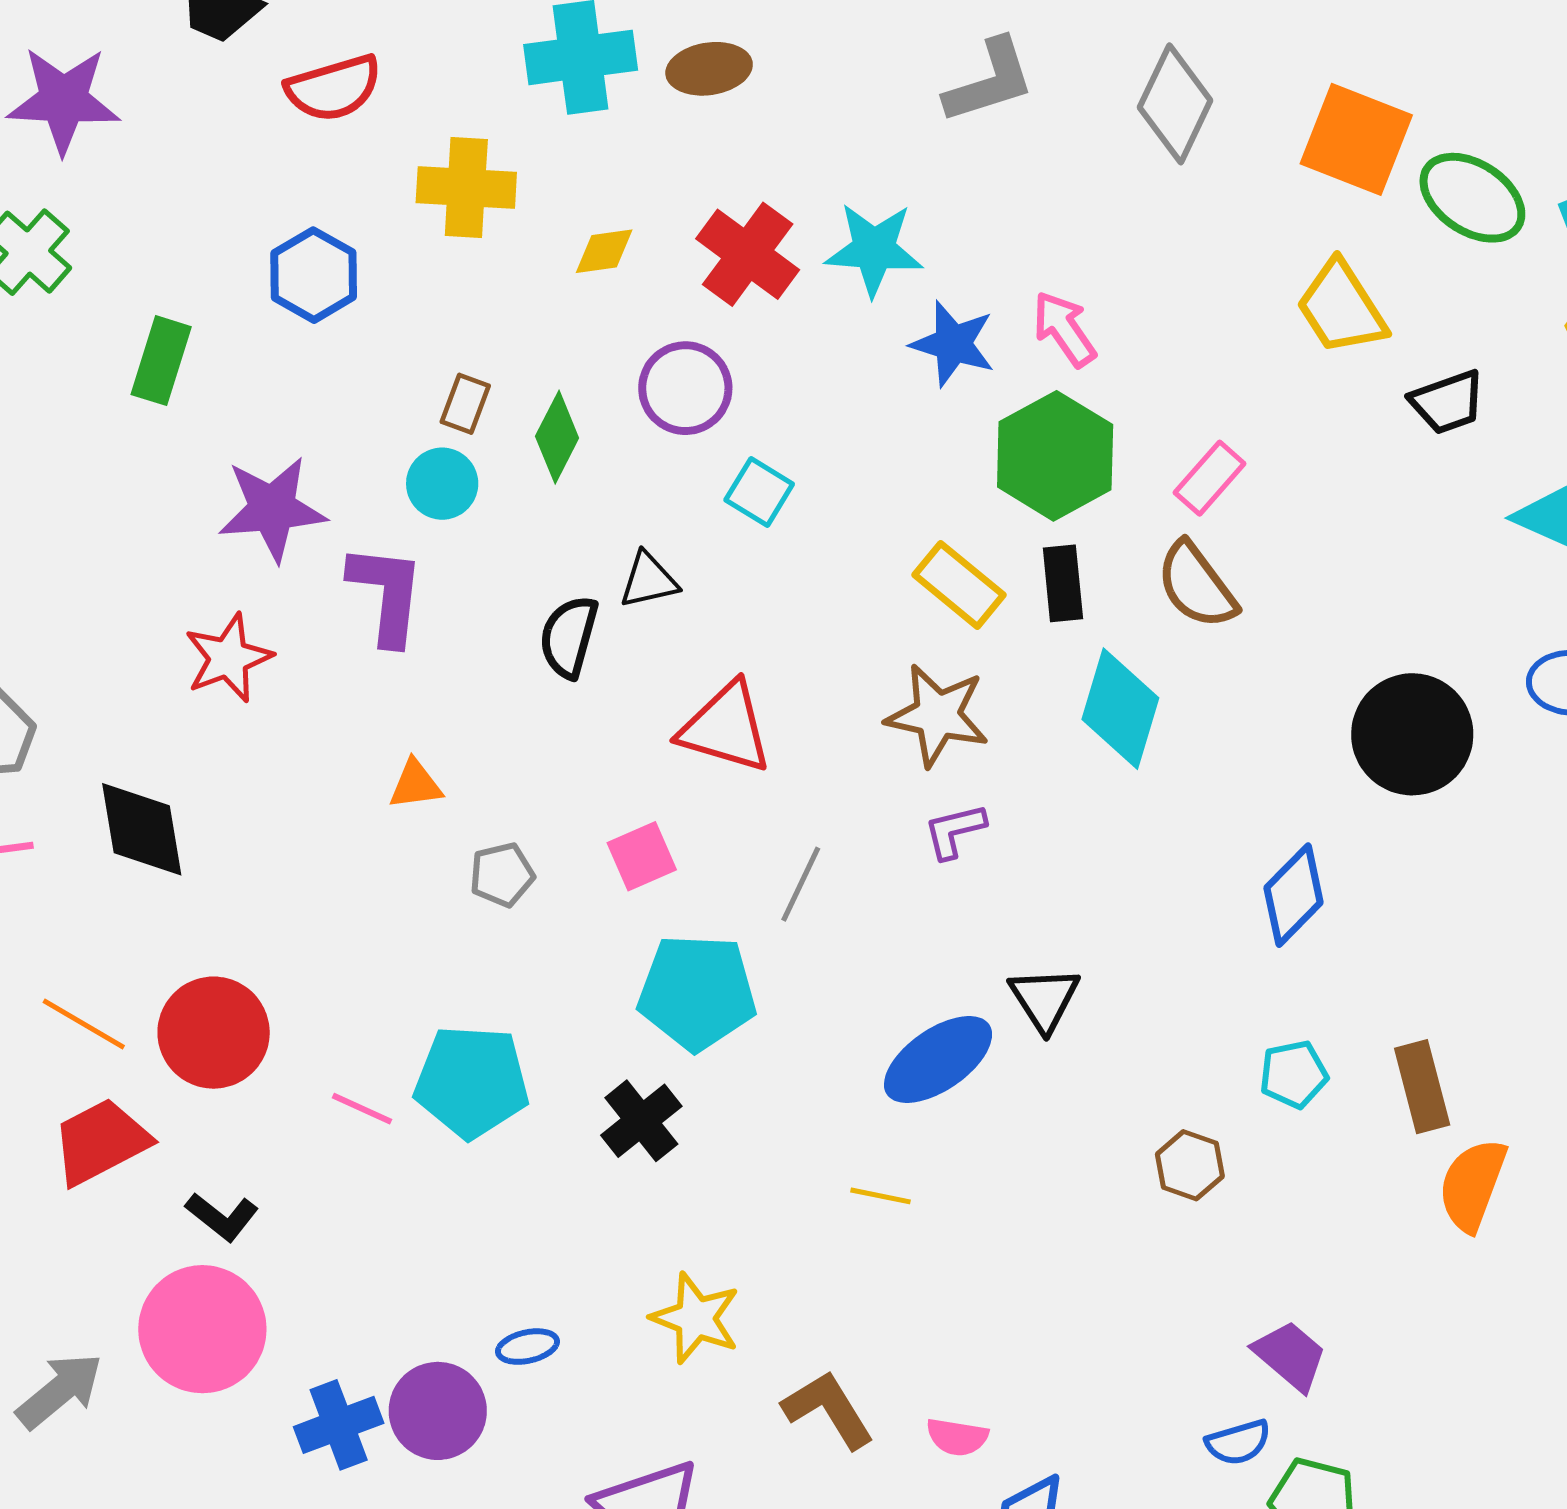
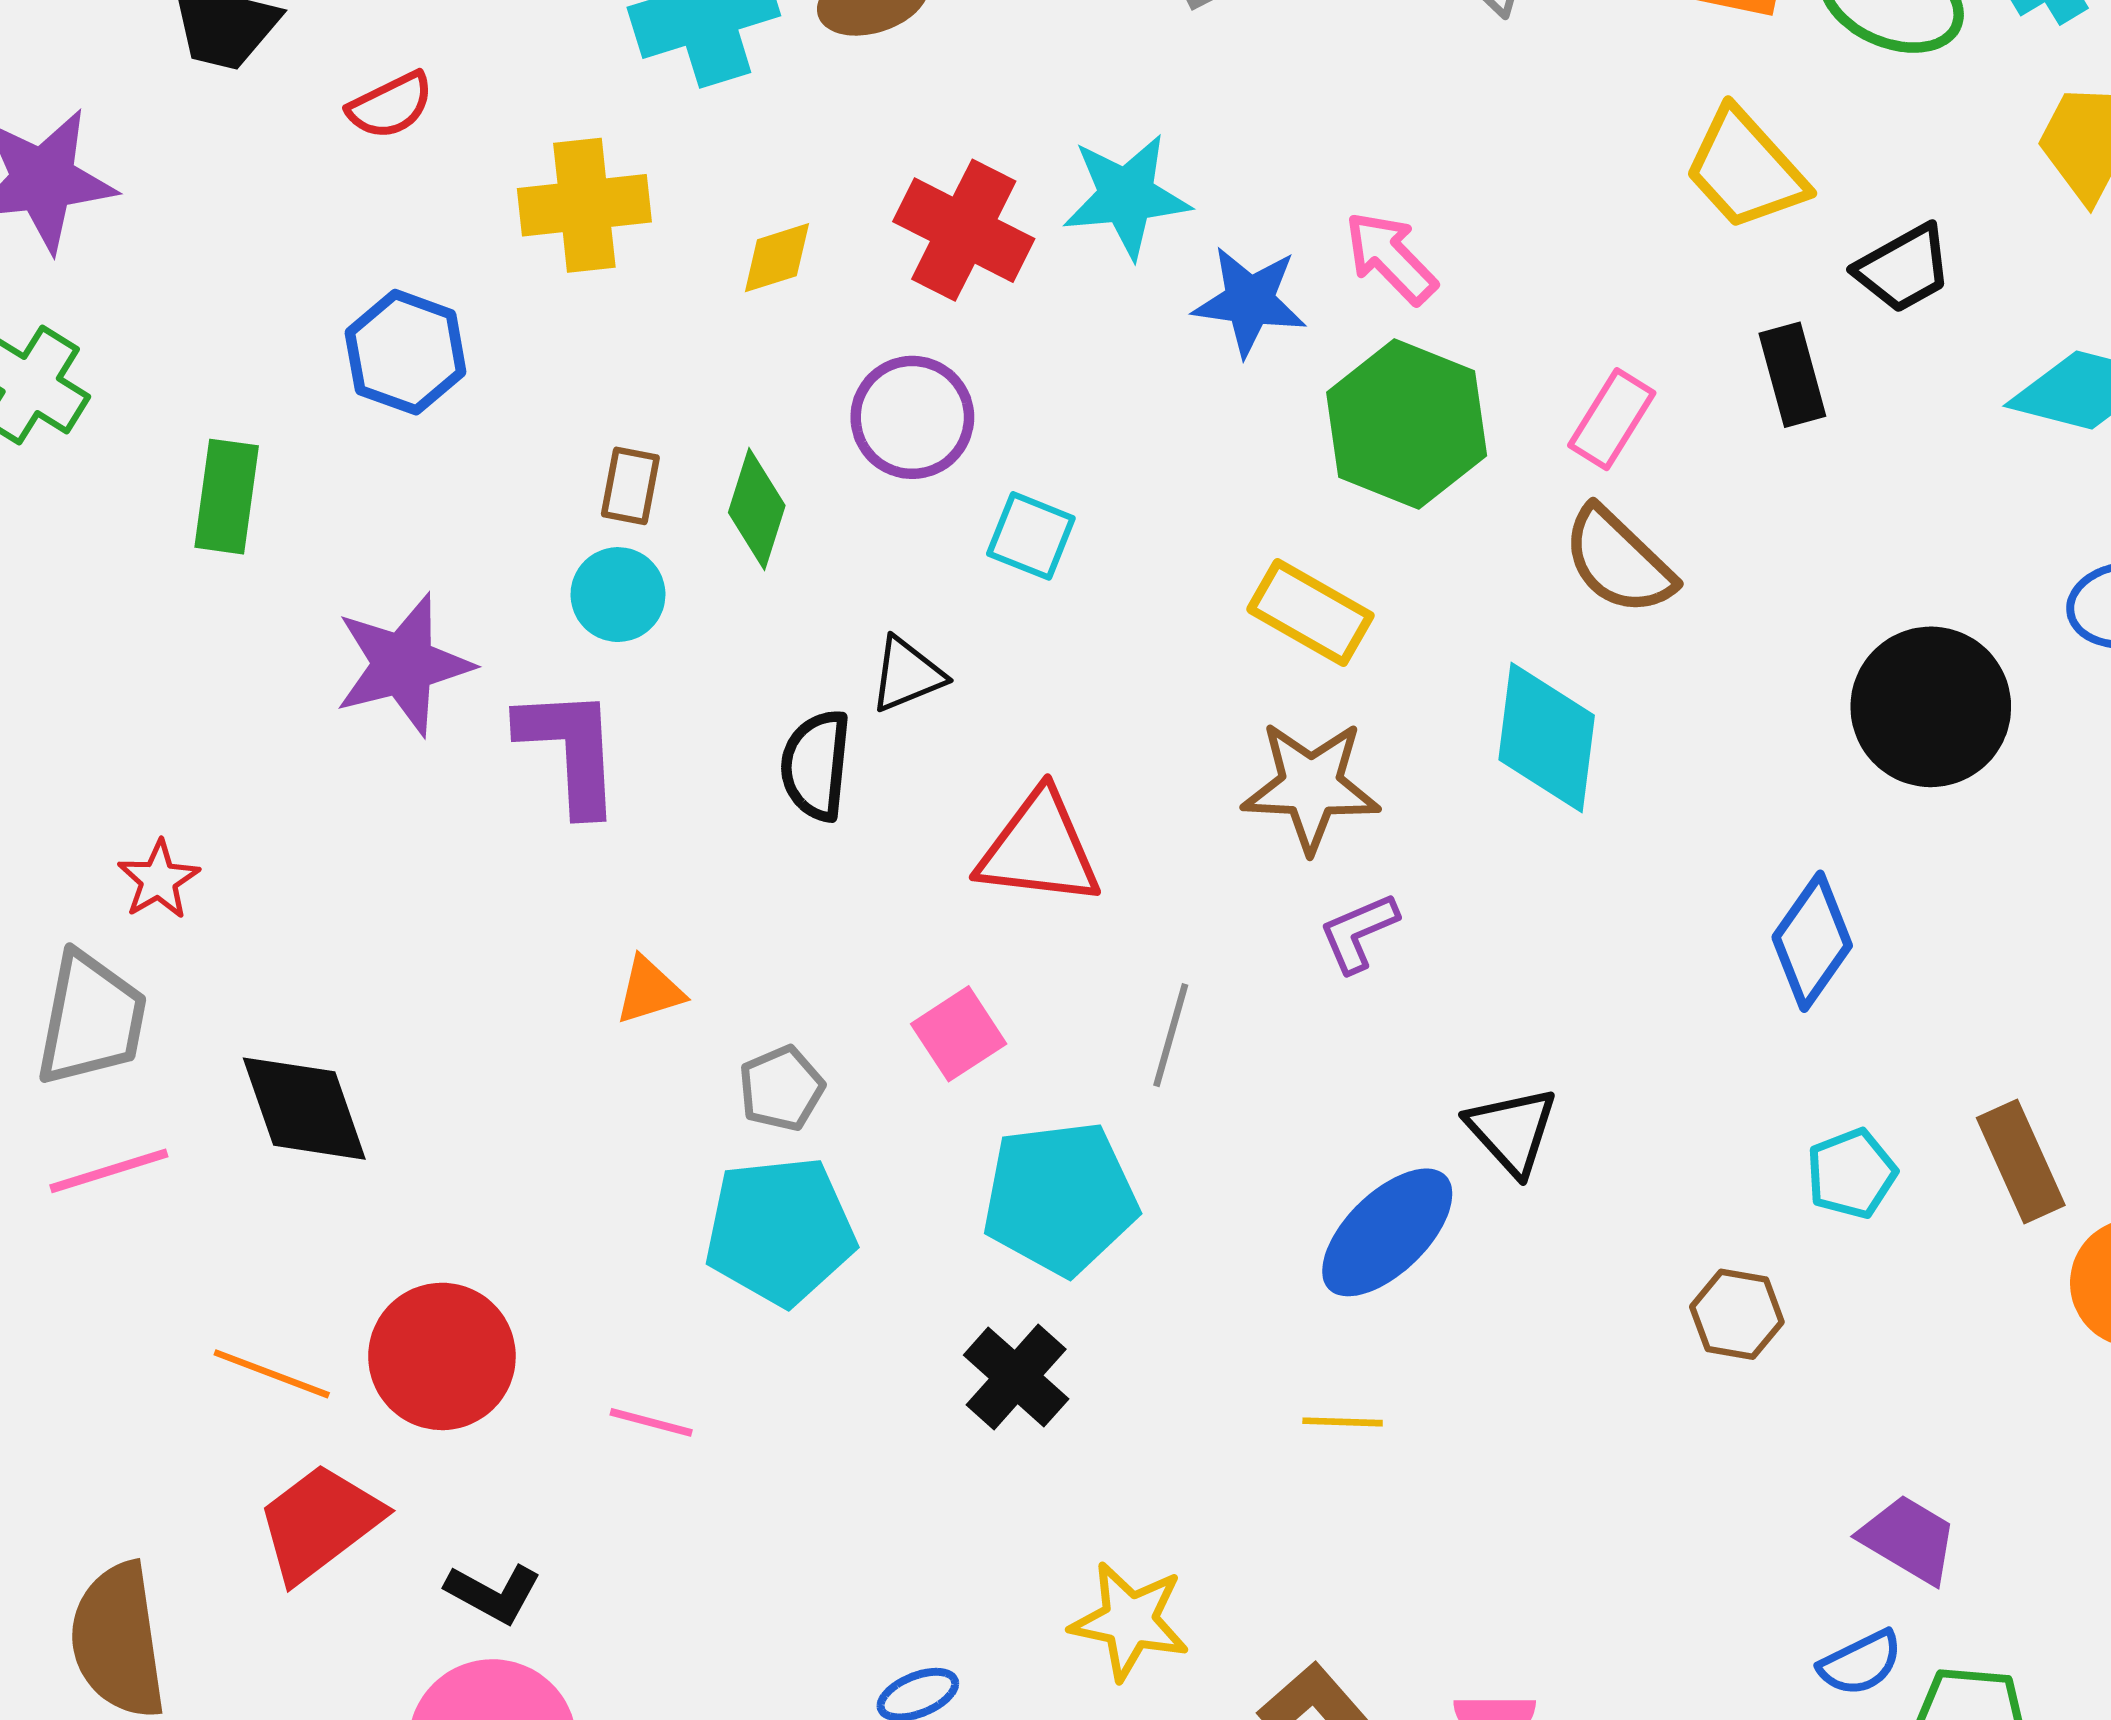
red semicircle: (334, 88) -> (390, 105), size x0.7
black rectangle: (1063, 583) -> (1792, 375), moved
red star: (228, 658) -> (158, 880), moved, size x0.7
cyan pentagon: (472, 1082) -> (780, 1231), moved

